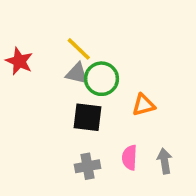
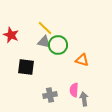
orange triangle: (144, 105) -> (82, 60), turned 32
black square: (87, 117) -> (26, 67), moved
gray arrow: (165, 161) -> (84, 99), moved

